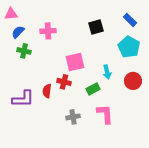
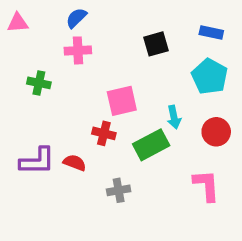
blue rectangle: (130, 20) -> (211, 33), turned -32
blue semicircle: (18, 32) -> (76, 18), moved
green rectangle: (93, 89) -> (151, 145), size x1.5
red semicircle: (47, 91) -> (75, 163), moved, turned 104
pink L-shape: (105, 114) -> (206, 185), moved

